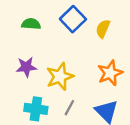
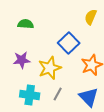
blue square: (73, 19) -> (69, 43), moved
yellow semicircle: (103, 29) -> (91, 17), moved

